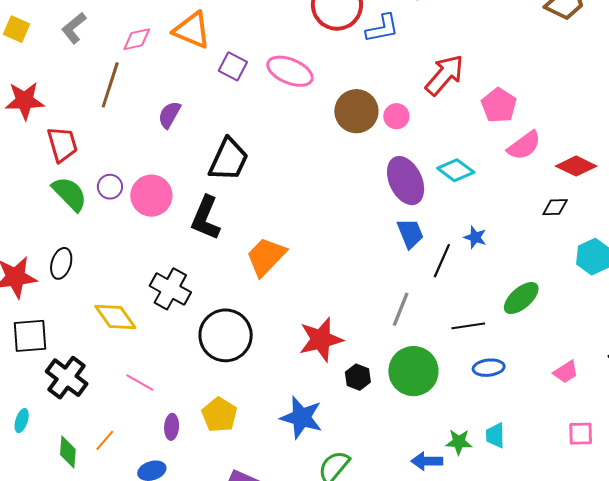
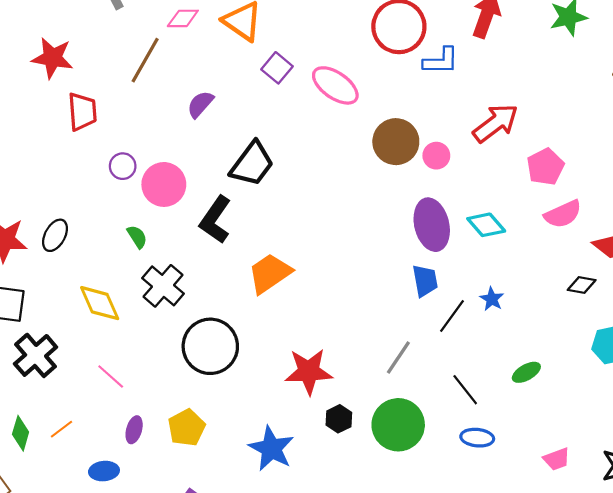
green semicircle: (70, 194) -> (137, 237), moved, size x0.6
green ellipse: (521, 298) -> (526, 372), size x0.7
black line: (468, 326) -> (465, 390), turned 48

